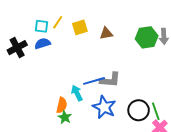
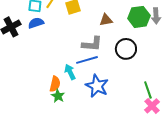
brown triangle: (106, 33) -> (106, 20), moved
gray L-shape: (110, 80) -> (92, 44), moved
black circle: (139, 110) -> (126, 49), moved

